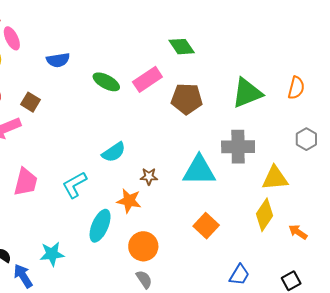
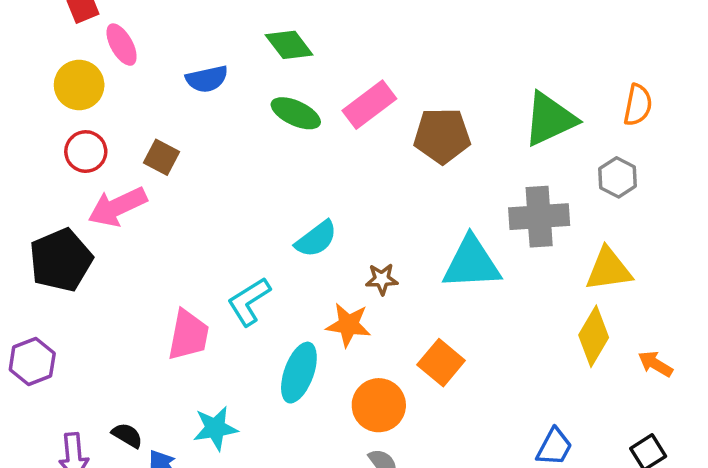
green diamond: (182, 47) -> (289, 45), moved
gray hexagon: (306, 139) -> (618, 177), moved
pink trapezoid: (26, 182) -> (188, 335), moved
orange square: (206, 226) -> (441, 363), moved

